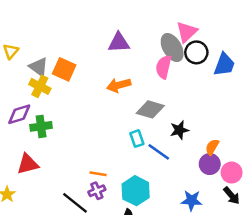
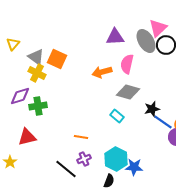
purple triangle: (119, 43) -> (115, 37), moved
pink semicircle: (164, 67) -> (127, 64), moved
cyan rectangle: (137, 139) -> (117, 116), turned -32
blue line: (159, 152) -> (163, 122), moved
orange line: (98, 174) -> (81, 137), moved
blue star: (192, 200) -> (134, 167), moved

